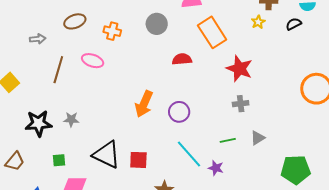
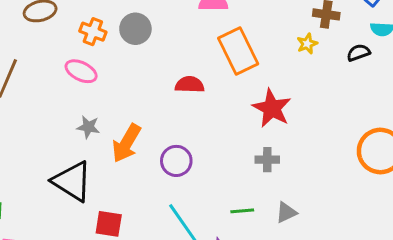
gray circle: (157, 24) -> (135, 29), moved
pink ellipse: (93, 61) -> (81, 71), moved
gray star: (71, 120) -> (88, 127), moved
black triangle: (107, 155) -> (72, 181), moved

